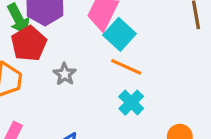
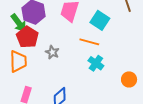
cyan square: (119, 34) -> (100, 20), moved

